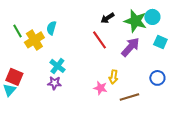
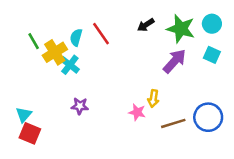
cyan circle: (152, 17) -> (212, 24), moved
red line: (99, 40) -> (101, 34), moved
cyan cross: (57, 66) -> (70, 65), moved
red square: (14, 77) -> (30, 133), moved
blue circle: (157, 78) -> (208, 117), moved, size x1.5

